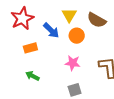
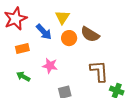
brown semicircle: (97, 20) -> (90, 34), moved
pink star: (73, 63) -> (50, 66), moved

